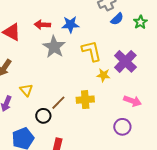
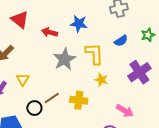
blue semicircle: (117, 19) -> (121, 41), moved
red arrow: (42, 25) -> (50, 32), moved
gray star: (54, 47) -> (64, 59), moved
purple cross: (125, 61) -> (139, 72), moved

